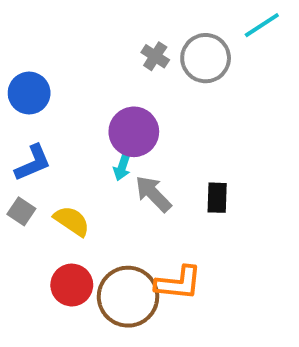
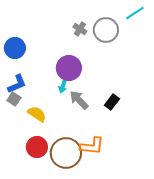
black rectangle: (217, 198) -> (112, 102), turned 35
gray square: (21, 211) -> (14, 99), moved

